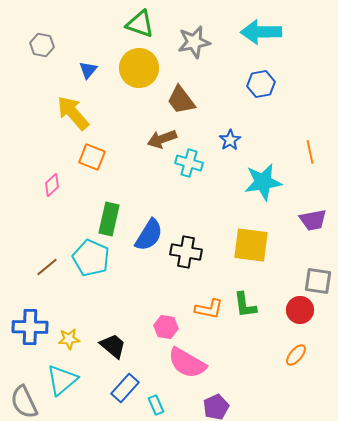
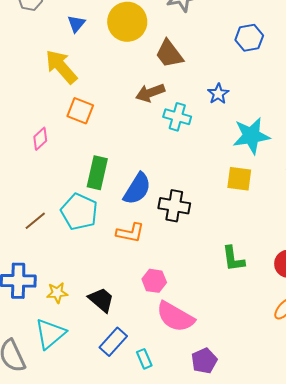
yellow square: (251, 245) -> (239, 179), moved, size x0.7
orange L-shape: (209, 309) -> (130, 233), moved

